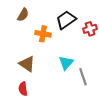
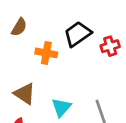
cyan triangle: (66, 63) -> (61, 107), moved

